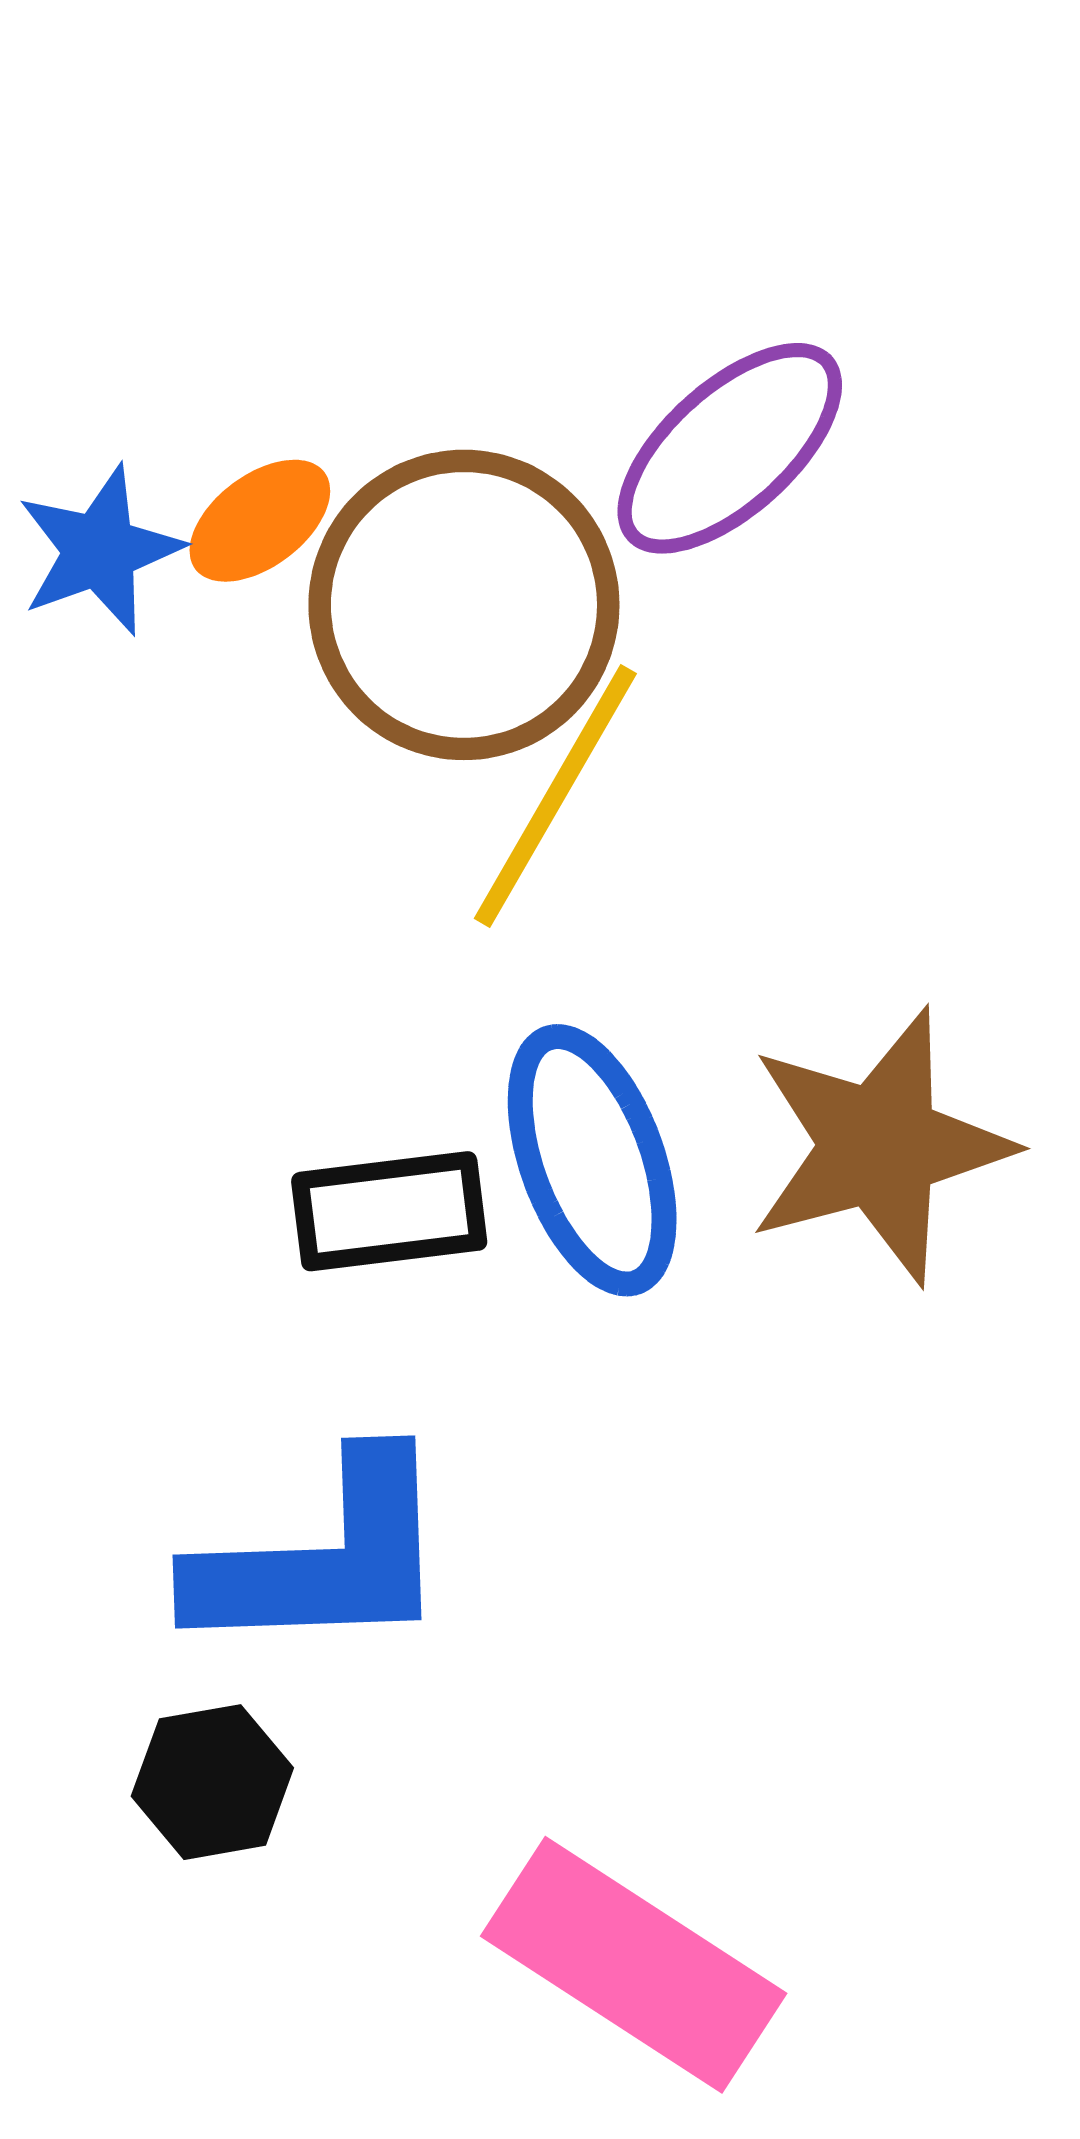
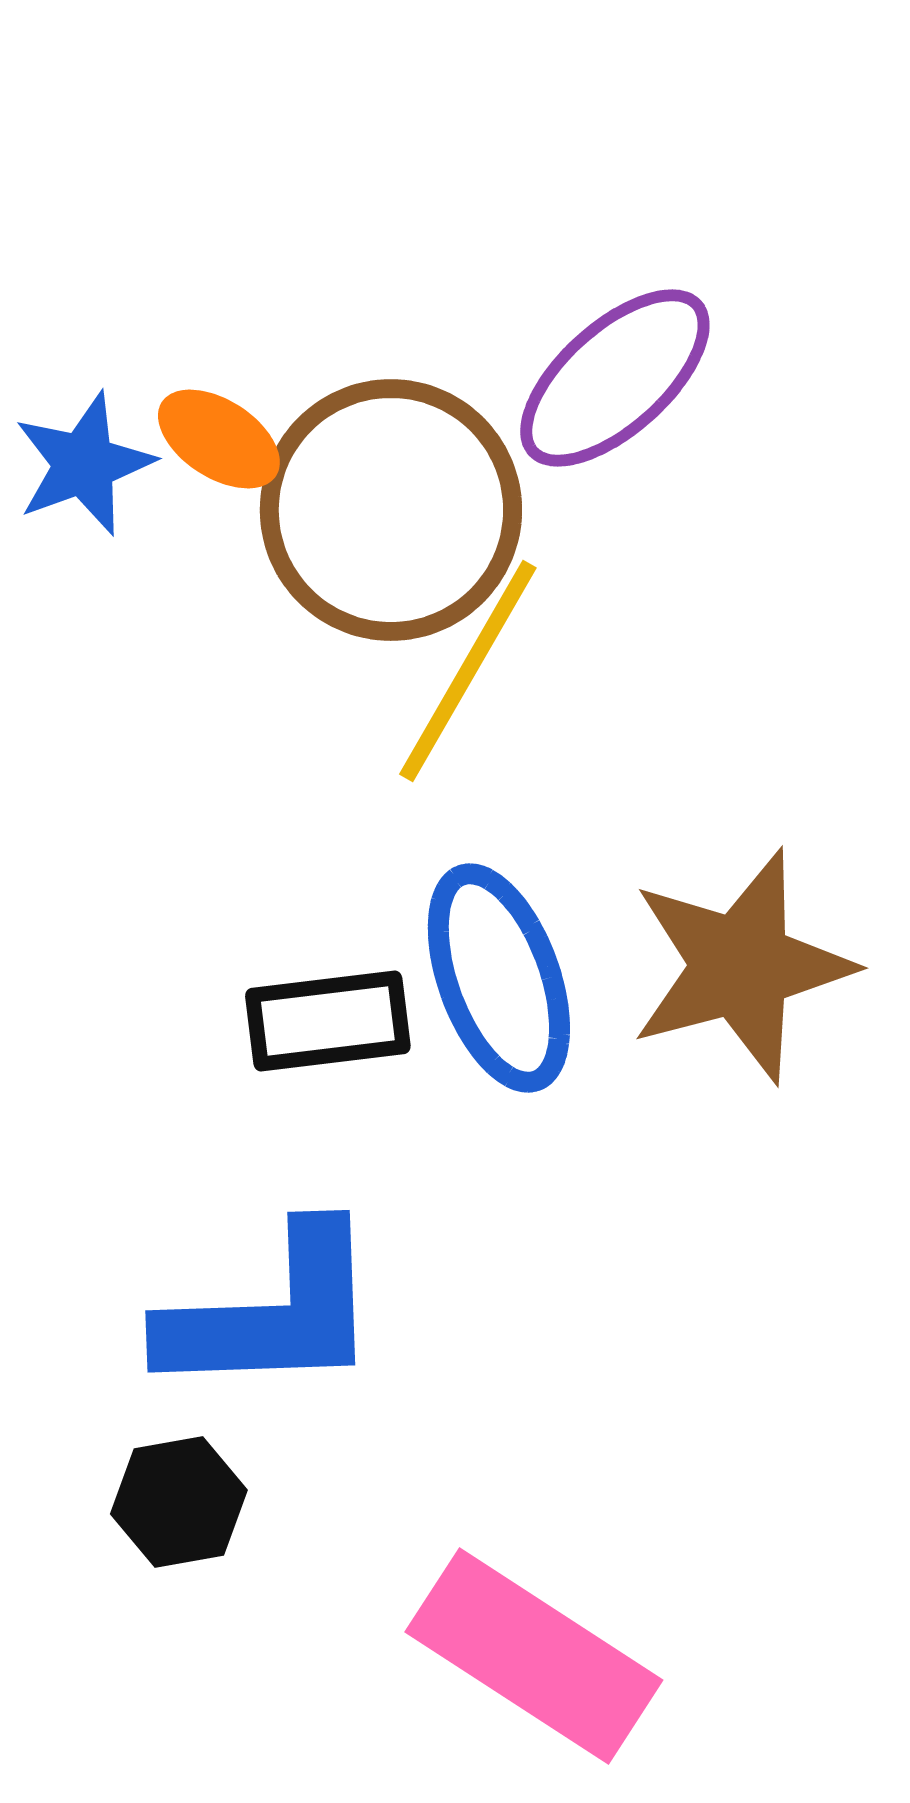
orange ellipse: (260, 521) -> (219, 439), turned 70

